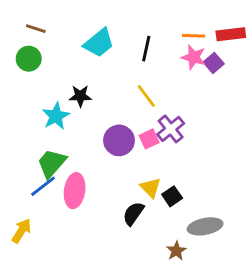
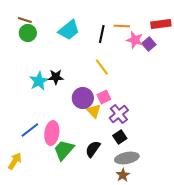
orange line: (194, 36) -> (122, 26), moved
green circle: (29, 59) -> (28, 33), moved
black star: (80, 96) -> (56, 77), moved
purple cross: (171, 129) -> (119, 114), moved
green trapezoid: (52, 163) -> (64, 150), moved
yellow triangle: (151, 188) -> (94, 111), moved
gray ellipse: (205, 226) -> (127, 158), moved

